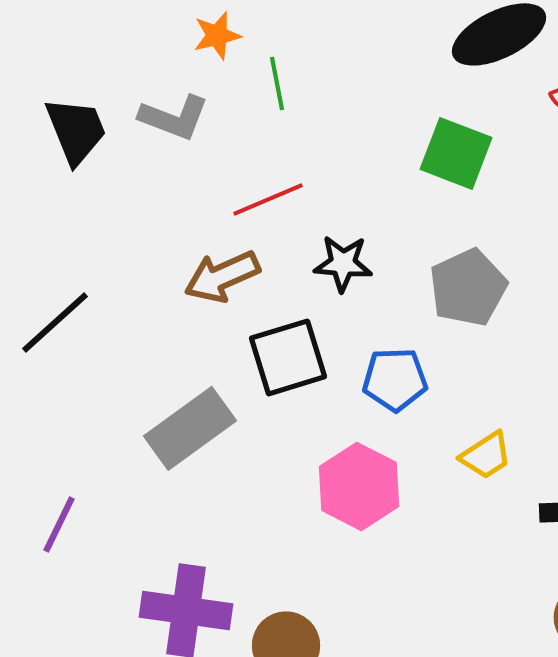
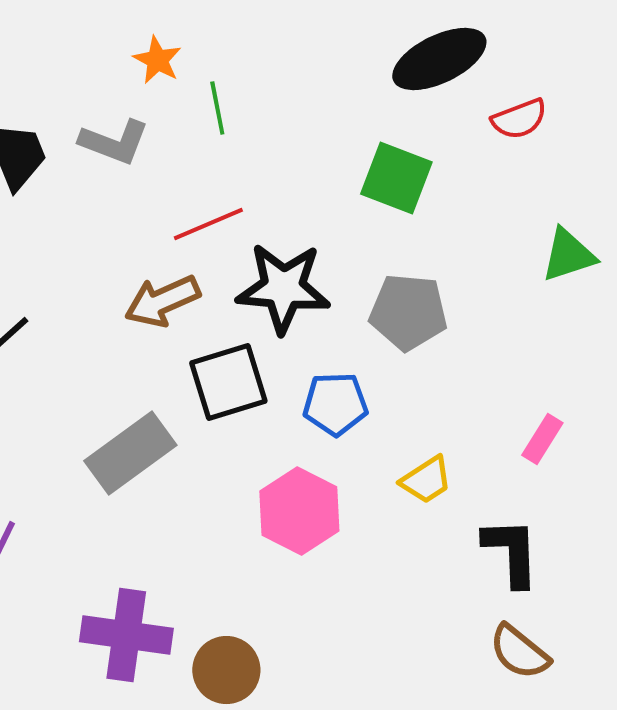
orange star: (217, 35) -> (157, 60), turned -30
black star: (343, 263) -> (283, 288), size x1.6
gray pentagon: (468, 287) -> (408, 312), turned 30

